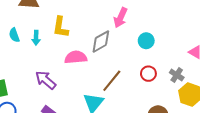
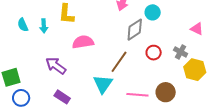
gray diamond: (101, 41) -> (135, 30), moved
cyan circle: (146, 41) -> (153, 12), moved

